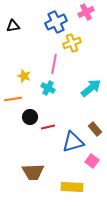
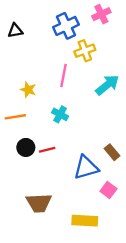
cyan cross: (48, 88) -> (60, 114), moved
cyan arrow: (91, 88) -> (107, 85), moved
black circle: (30, 117) -> (26, 147), moved
red line: (48, 127) -> (47, 150), moved

